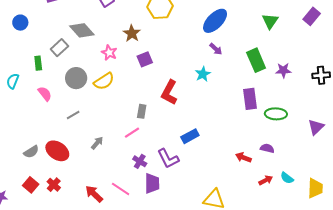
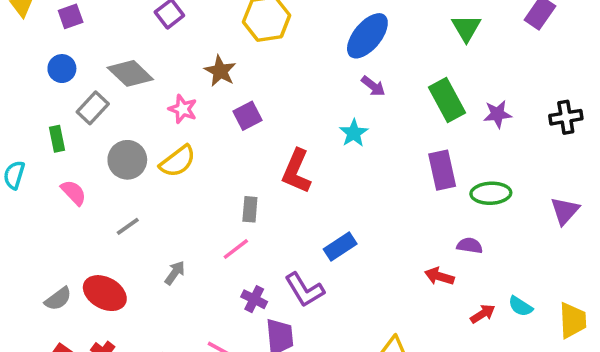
blue circle: (20, 23) -> (62, 69), moved
purple semicircle: (267, 148) -> (470, 246), moved

